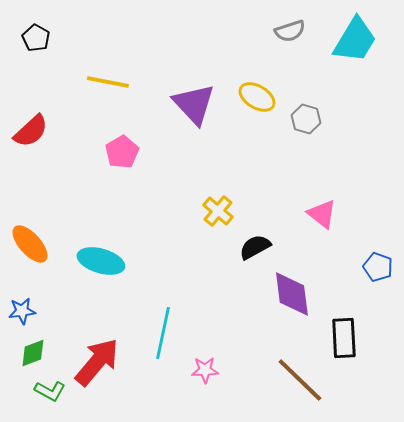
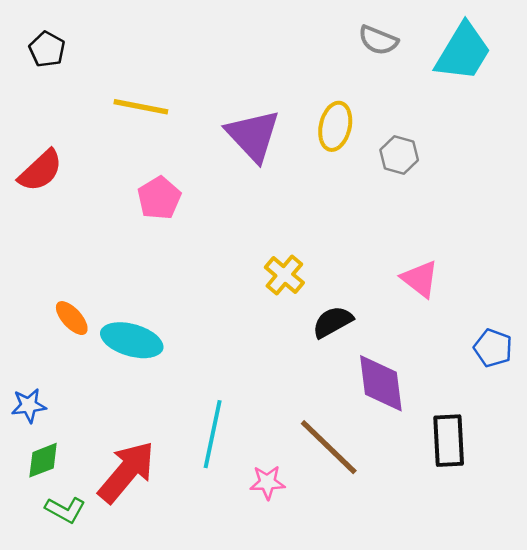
gray semicircle: (290, 31) -> (378, 40), turned 40
yellow ellipse: (257, 97) -> (335, 126), turned 72
orange ellipse: (30, 244) -> (72, 318), moved, size x0.7
brown line: (300, 380) -> (329, 447), moved

